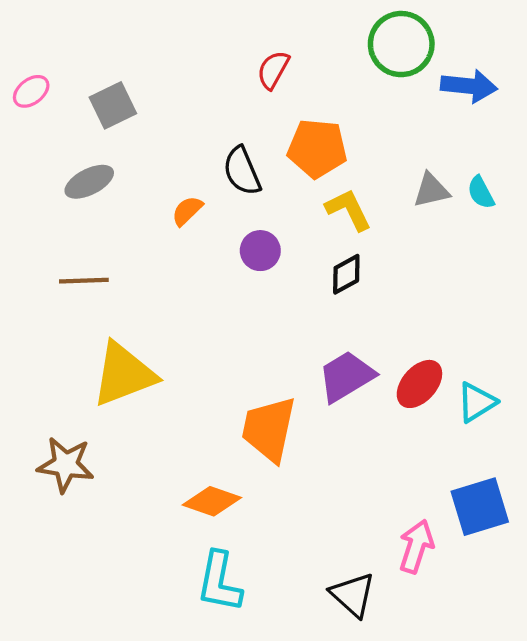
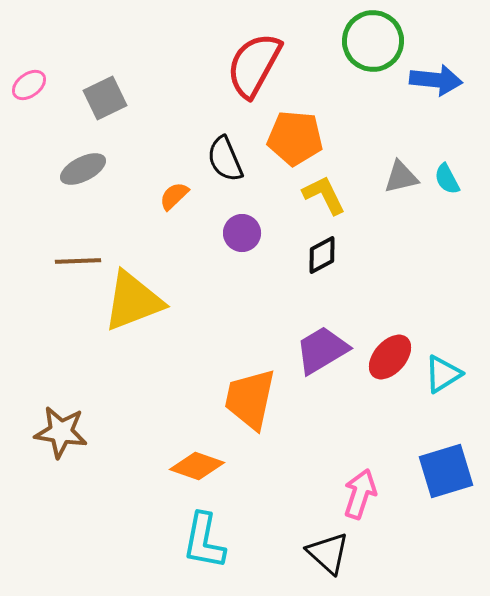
red semicircle: (273, 70) -> (254, 65), size x1.8
yellow triangle: (124, 374) -> (133, 301), moved
pink arrow: (416, 546) -> (360, 494), moved

